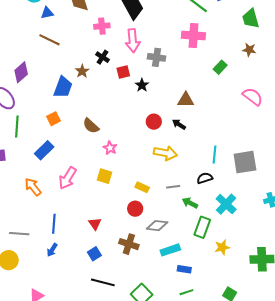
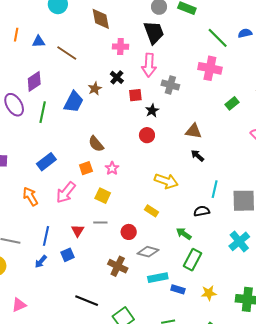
blue triangle: (47, 13) -> (39, 42), moved
orange square: (54, 119) -> (86, 168), moved
red circle: (154, 122) -> (147, 135), moved
black arrow: (179, 124) -> (197, 156), moved
green line: (17, 127) -> (43, 112), moved
yellow rectangle: (142, 187) -> (152, 211), moved
gray line: (173, 187) -> (100, 223), moved
cyan cross: (226, 204) -> (239, 241), moved
red triangle: (95, 224) -> (78, 231), moved
yellow star: (222, 247) -> (209, 293), moved
blue square: (94, 254) -> (67, 255), moved
blue rectangle: (184, 269) -> (178, 289), moved

